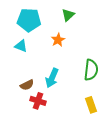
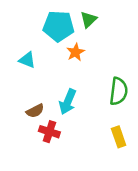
cyan pentagon: (29, 20) -> (59, 26), moved

